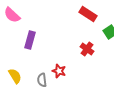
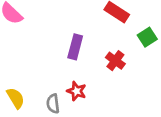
purple rectangle: (30, 40) -> (75, 47), moved

